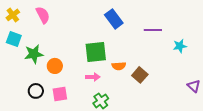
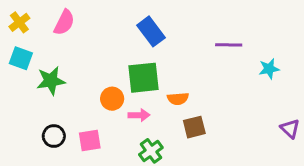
pink semicircle: (43, 15) -> (64, 22), turned 54
blue rectangle: (114, 19) -> (151, 31), moved
orange circle: (55, 66) -> (112, 99), moved
brown square: (140, 75) -> (194, 127), moved, turned 35

